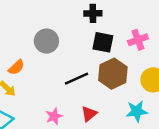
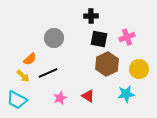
black line: (77, 79) -> (48, 73), moved
red triangle: (89, 114) -> (88, 96), turned -48

